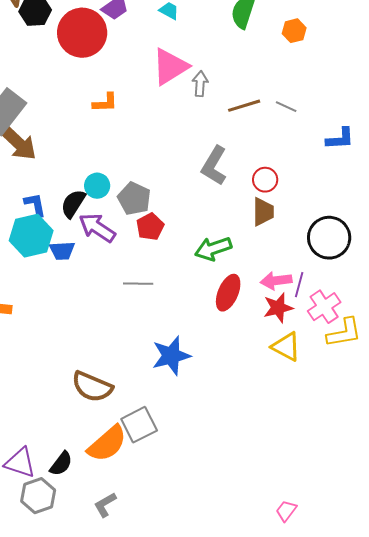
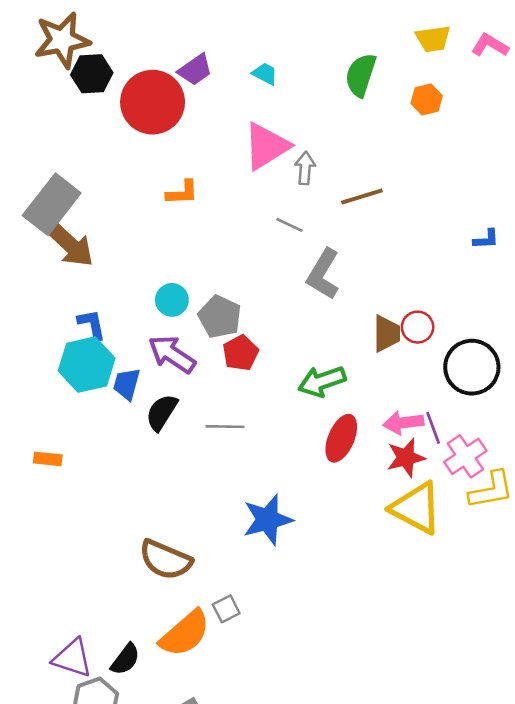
gray line: (286, 107) -> (290, 225), moved
blue L-shape: (340, 139) -> (486, 239), size x0.7
red circle: (265, 180) -> (418, 327), moved
black semicircle: (73, 204) -> (162, 412), moved
blue trapezoid: (62, 251) -> (127, 384), turned 108
purple line: (299, 285) -> (433, 428), turned -35
yellow triangle: (286, 347) -> (416, 508), size x1.4
gray square: (139, 425) -> (226, 609), size x0.6

